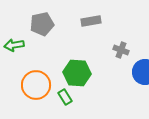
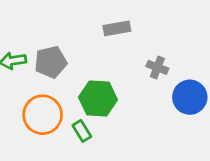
gray pentagon: (42, 24) -> (51, 62), moved

